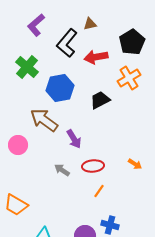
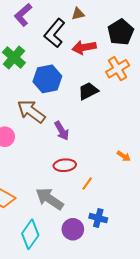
red ellipse: (93, 166) -> (65, 165), moved
gray arrow: (62, 170) -> (49, 199), moved, size x1.8

